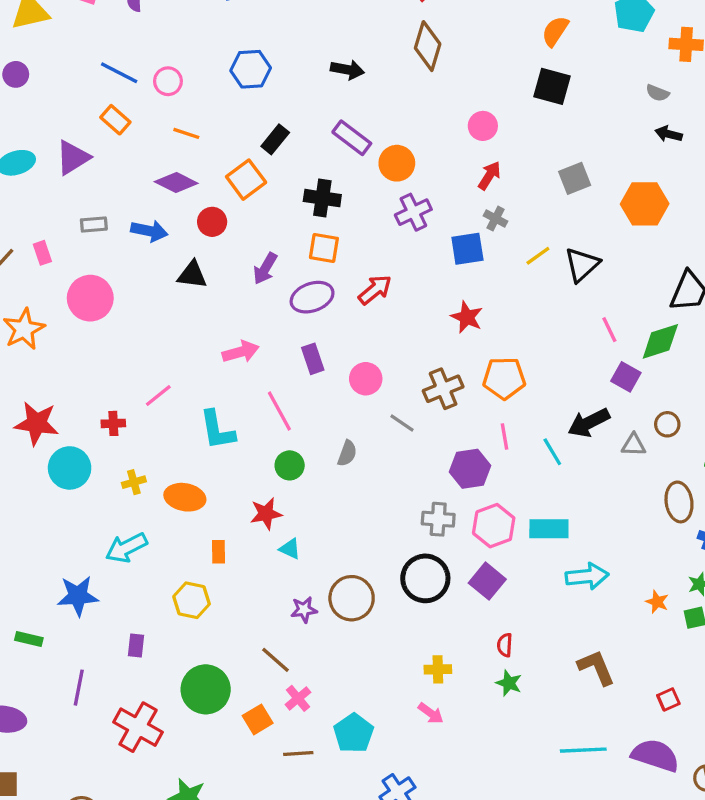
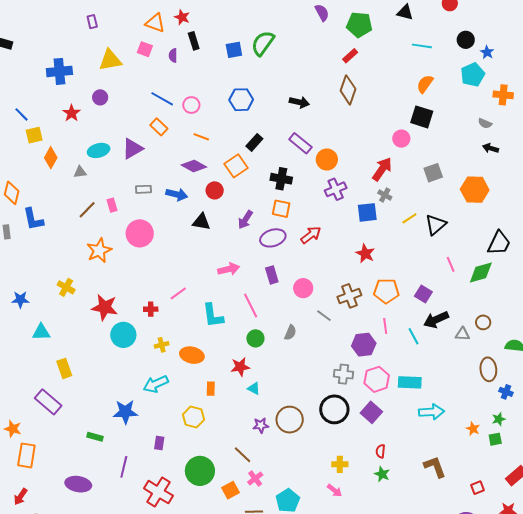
pink circle: (483, 126) -> (401, 139), moved
red arrow: (489, 176) -> (382, 169), size x1.4
purple square: (626, 377) -> (423, 294), moved

